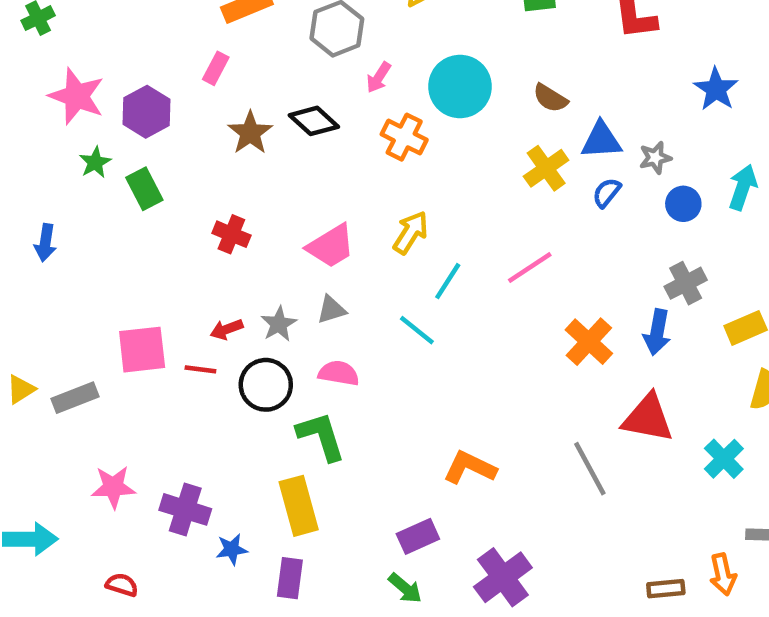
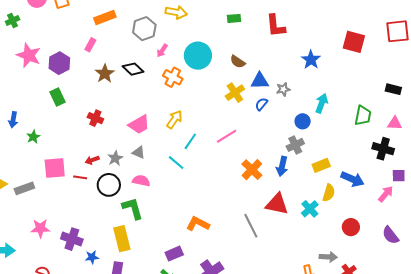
green star: (95, 162) -> (33, 137), moved
blue circle: (683, 204) -> (303, 121), moved
gray triangle: (331, 310) -> (139, 152), turned 40
cyan cross: (724, 459) -> (310, 209), moved

